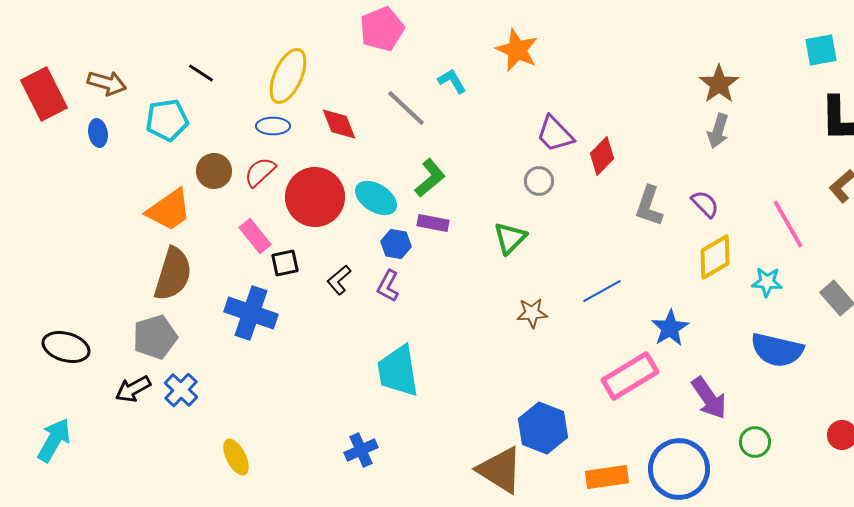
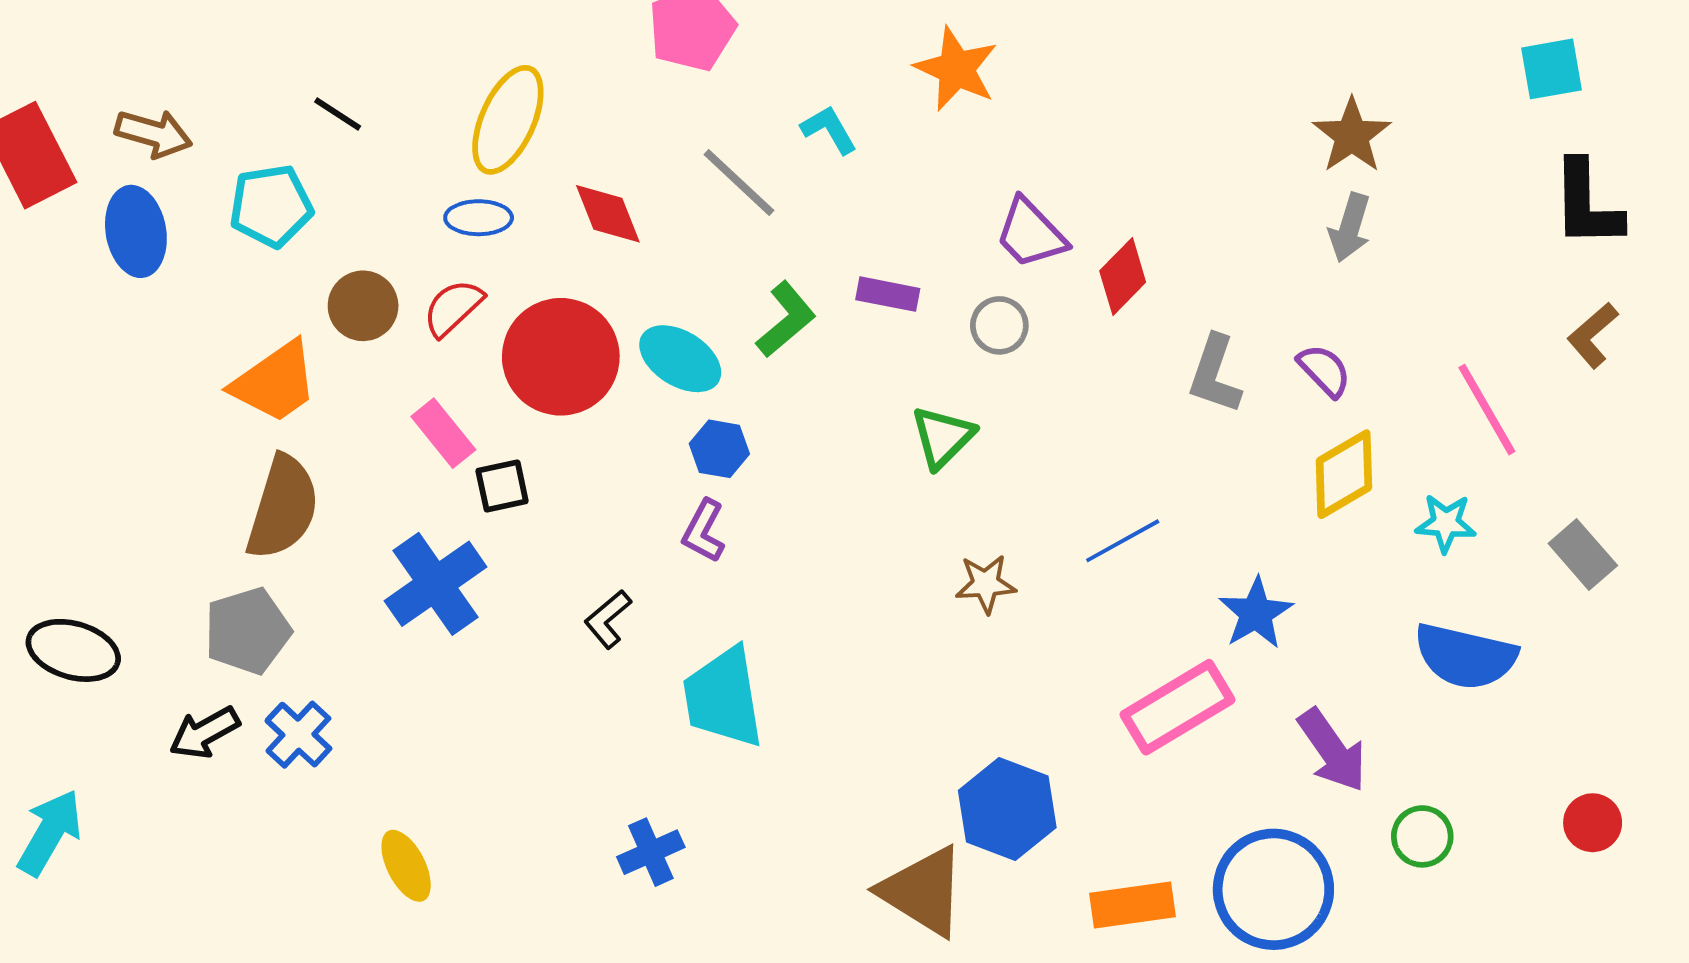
blue ellipse: (98, 133) -> (136, 231), size x1.6
purple rectangle: (433, 223) -> (888, 294), moved
black L-shape: (339, 280) -> (608, 619), moved
blue cross: (251, 313) -> (435, 584), turned 36

